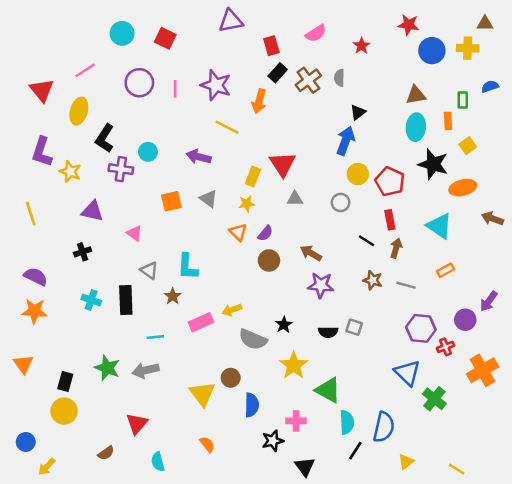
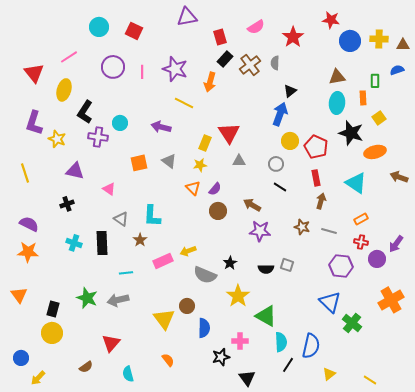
brown triangle: (485, 23) -> (403, 45), moved
red star: (362, 46) -> (293, 37), size x1.5
black line: (366, 241) -> (280, 187), moved
red cross: (445, 347) -> (361, 242), moved, turned 32

